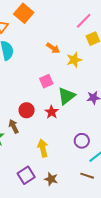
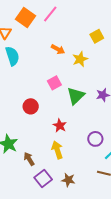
pink line: (84, 21) -> (50, 14), moved
red circle: (27, 110) -> (31, 106), moved
red star: (52, 112) -> (60, 126), moved
brown arrow: (14, 126) -> (29, 159), moved

